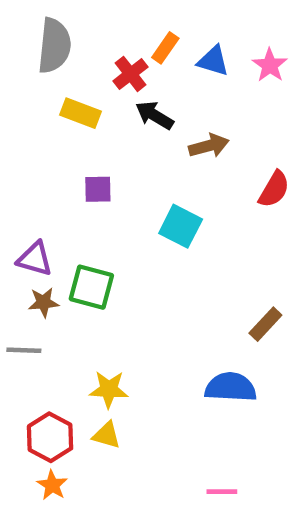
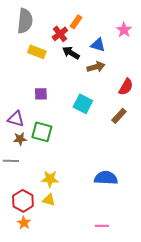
blue triangle: (213, 61) -> (98, 45), moved
purple square: (98, 189) -> (41, 94), moved
brown rectangle: (265, 324) -> (119, 116), moved

